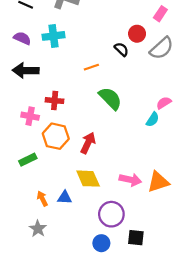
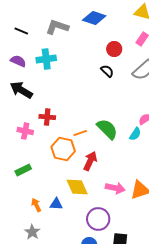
red circle: (137, 34) -> (114, 49), moved
orange line: (91, 67) -> (80, 133), moved
black arrow: (26, 70) -> (21, 90), turned 30
green semicircle: (110, 98) -> (107, 129), moved
orange hexagon: (56, 136) -> (63, 149), moved
red arrow: (88, 143) -> (90, 161), moved

